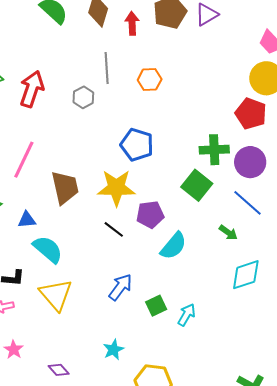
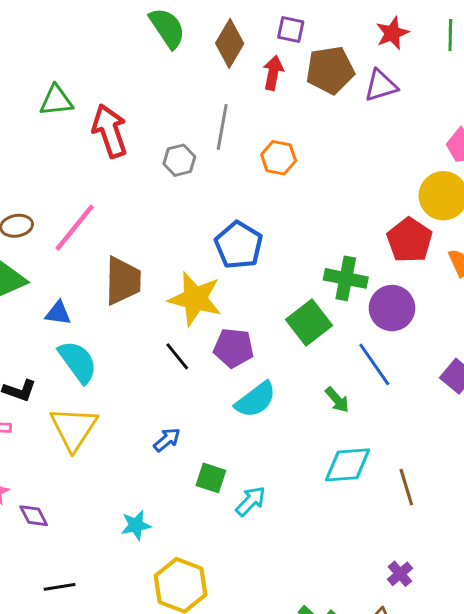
red arrow: (32, 89) -> (110, 131), turned -51
blue arrow: (120, 287) -> (167, 440), size x0.7
green square: (156, 306) -> (211, 478), turned 30
purple diamond: (59, 370) -> (34, 516), moved

